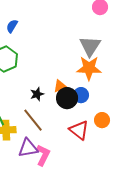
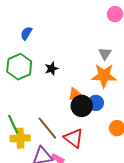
gray triangle: (90, 46) -> (105, 53), size x0.6
black star: (37, 94) -> (51, 69), moved
red triangle: (79, 130) -> (74, 138), moved

